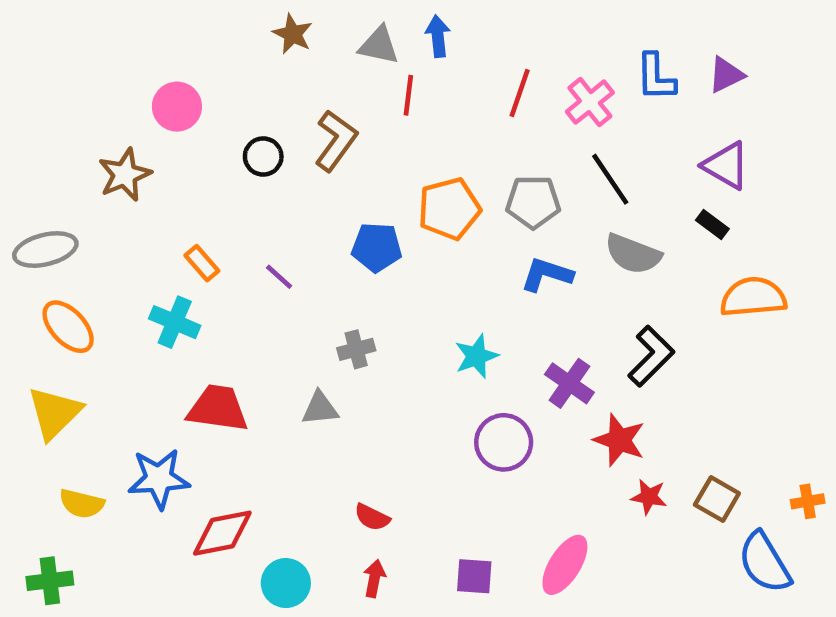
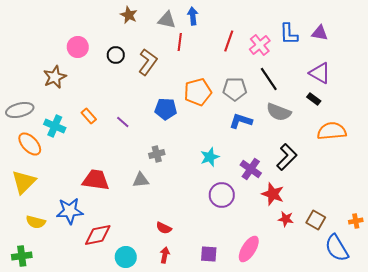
purple triangle: (726, 75) -> (320, 33), turned 36
black circle: (263, 156) -> (116, 55), moved
cyan cross: (175, 322) -> (55, 126), moved

